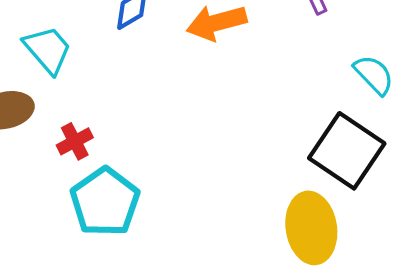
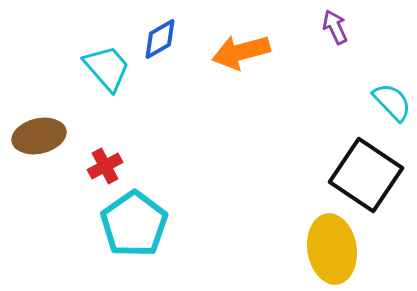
cyan trapezoid: (48, 50) -> (107, 68), moved

